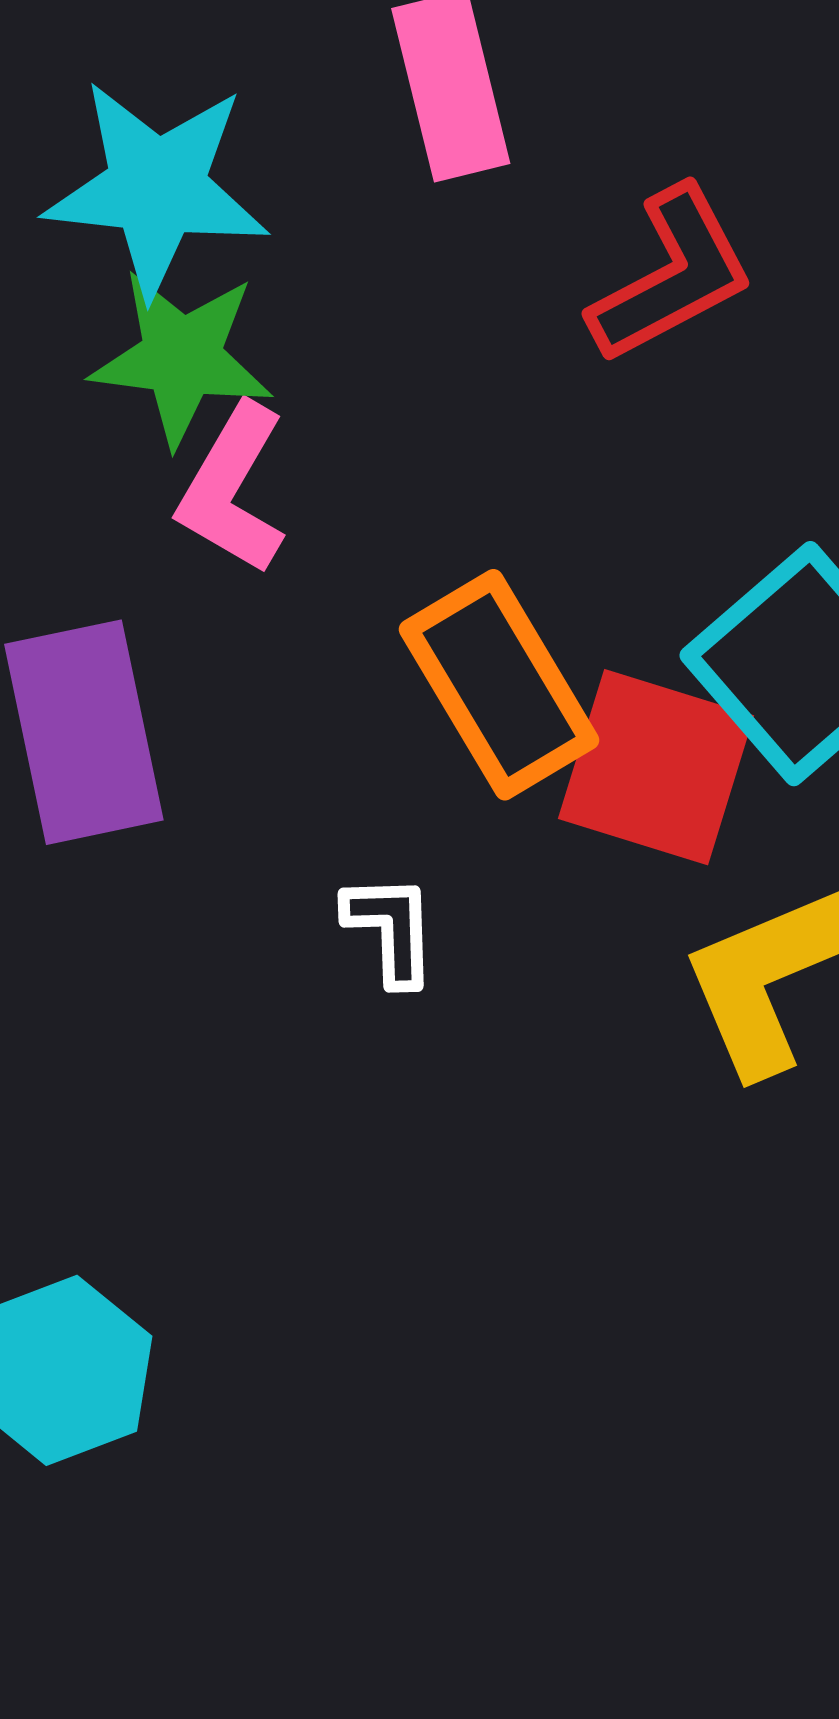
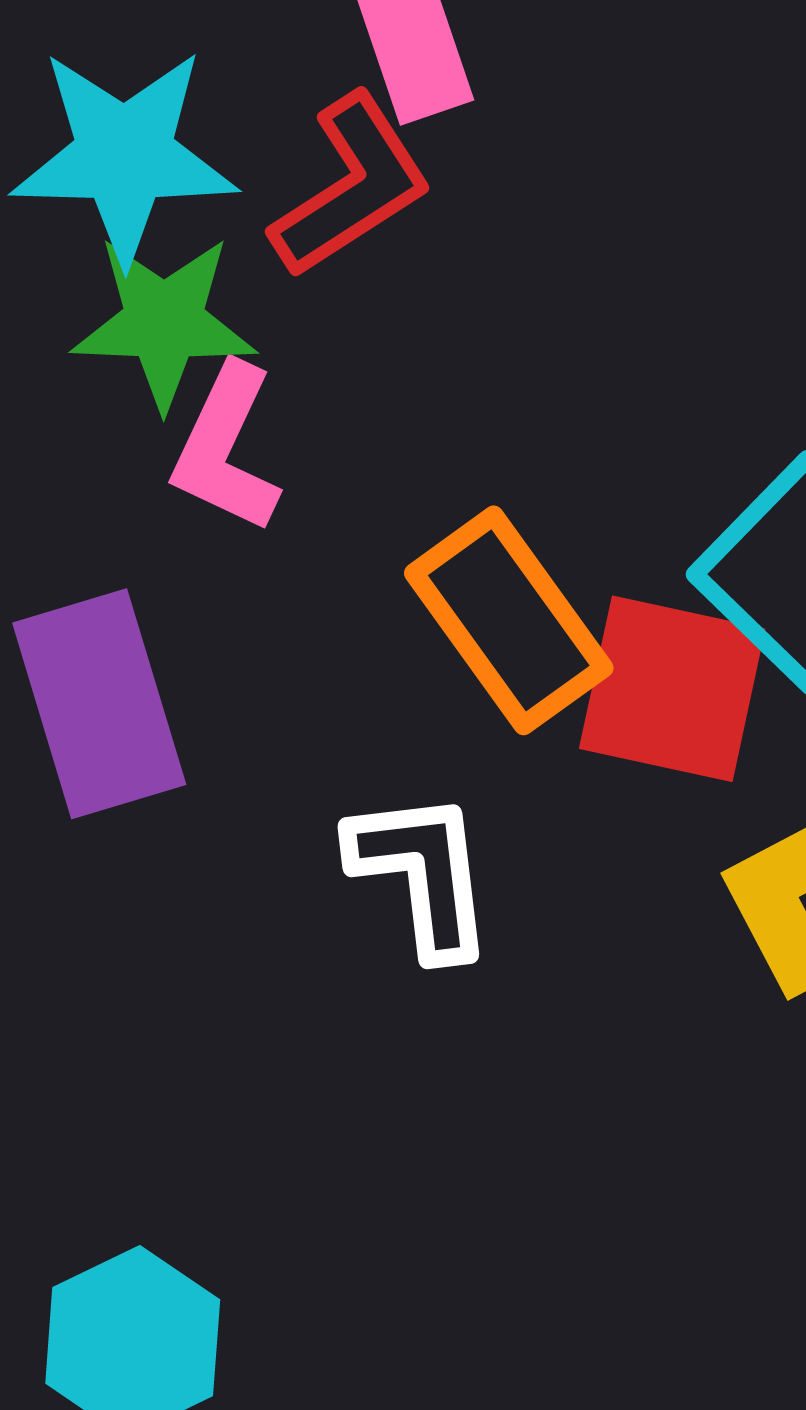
red L-shape: (672, 275) -> (351, 186), moved
white L-shape: (391, 929) -> (422, 873), size x1.5

